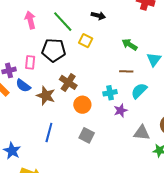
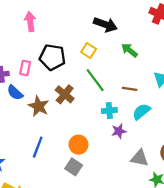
black arrow: (98, 16) -> (105, 25), size x1.5
green line: (63, 22) -> (95, 80), moved
green arrow: (130, 45) -> (129, 50), moved
orange circle: (82, 105) -> (78, 145), moved
gray square: (87, 135) -> (74, 167), moved

